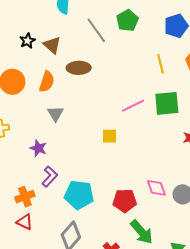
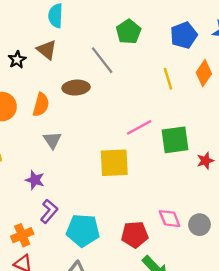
gray line: (96, 30) -> (102, 60), moved
brown triangle: (52, 45) -> (47, 50), moved
green square: (167, 103) -> (175, 140), moved
yellow square: (109, 136) -> (114, 163), size x1.8

